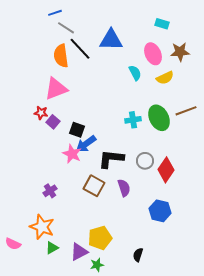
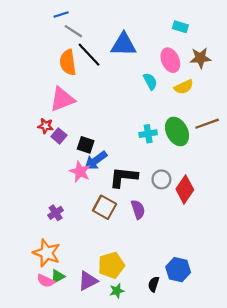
blue hexagon: (160, 211) -> (178, 270), moved
pink semicircle: (13, 244) -> (46, 281), moved
green star: (97, 265) -> (117, 291), moved

